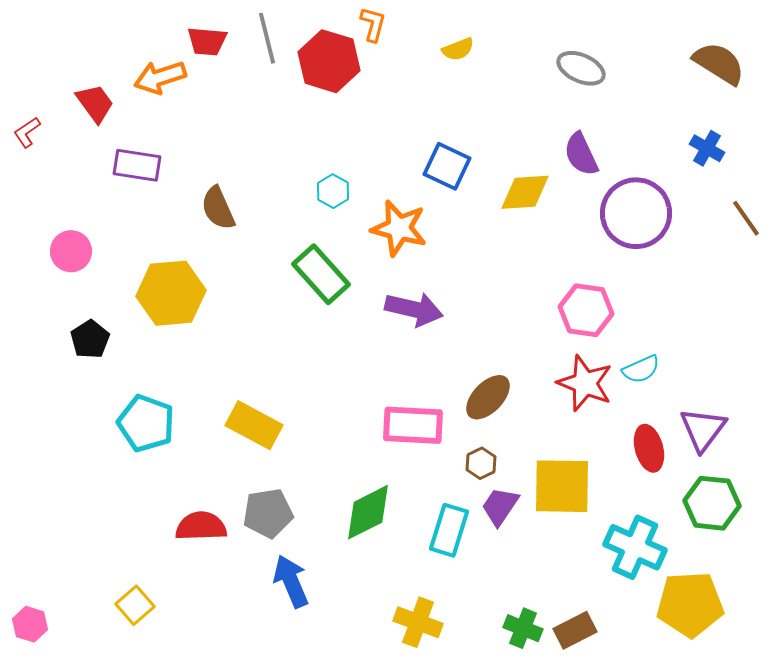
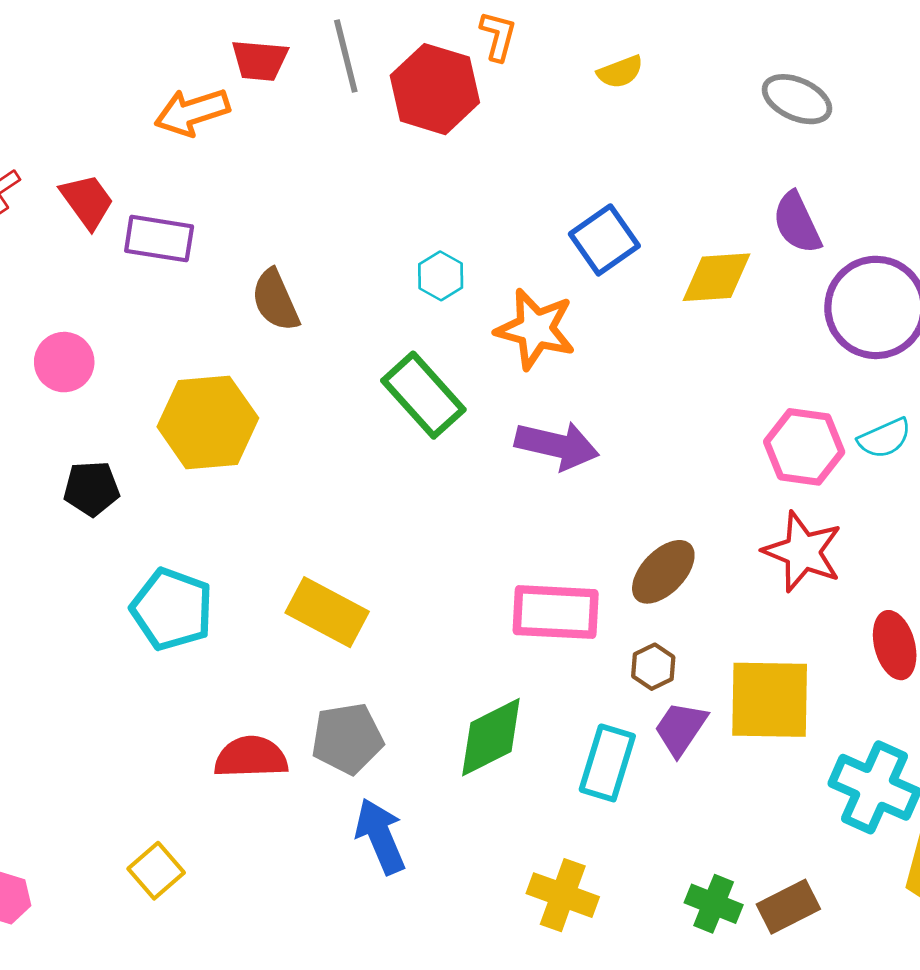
red trapezoid: (95, 103) -> (87, 201), moved
blue square: (447, 166) -> (604, 240), turned 30
black pentagon: (90, 339) -> (91, 489), turned 30
cyan semicircle: (641, 369) -> (885, 438), moved

